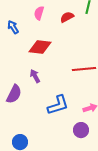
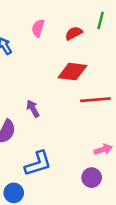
red diamond: (40, 47) -> (72, 72), moved
blue L-shape: (58, 105) -> (38, 164), moved

